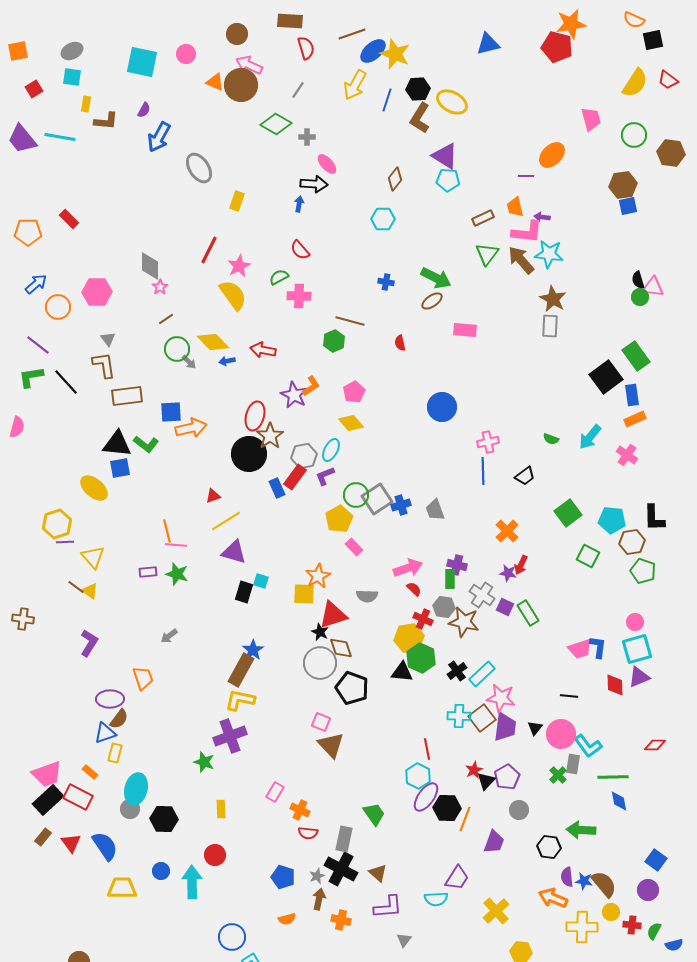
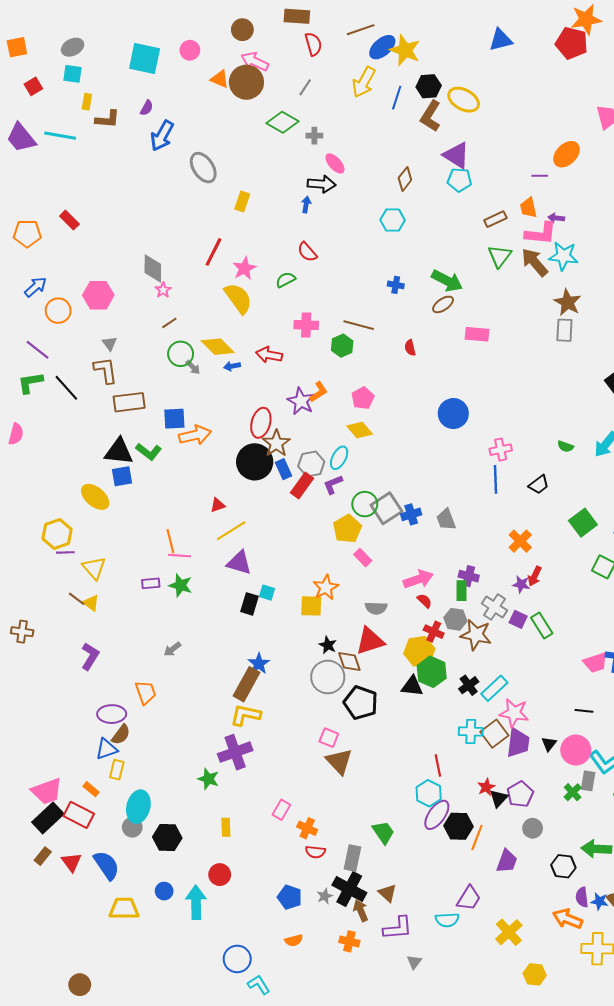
pink cross: (299, 296) -> (306, 325), moved
blue rectangle: (277, 488) -> (283, 469), moved
red triangle: (333, 615) -> (370, 641), moved
brown arrow: (319, 899) -> (361, 911), moved, turned -35

